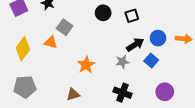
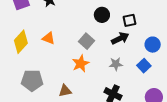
gray square: (65, 27) -> (86, 41), moved
black arrow: (135, 45) -> (120, 38), moved
gray pentagon: (25, 87) -> (32, 80), moved

